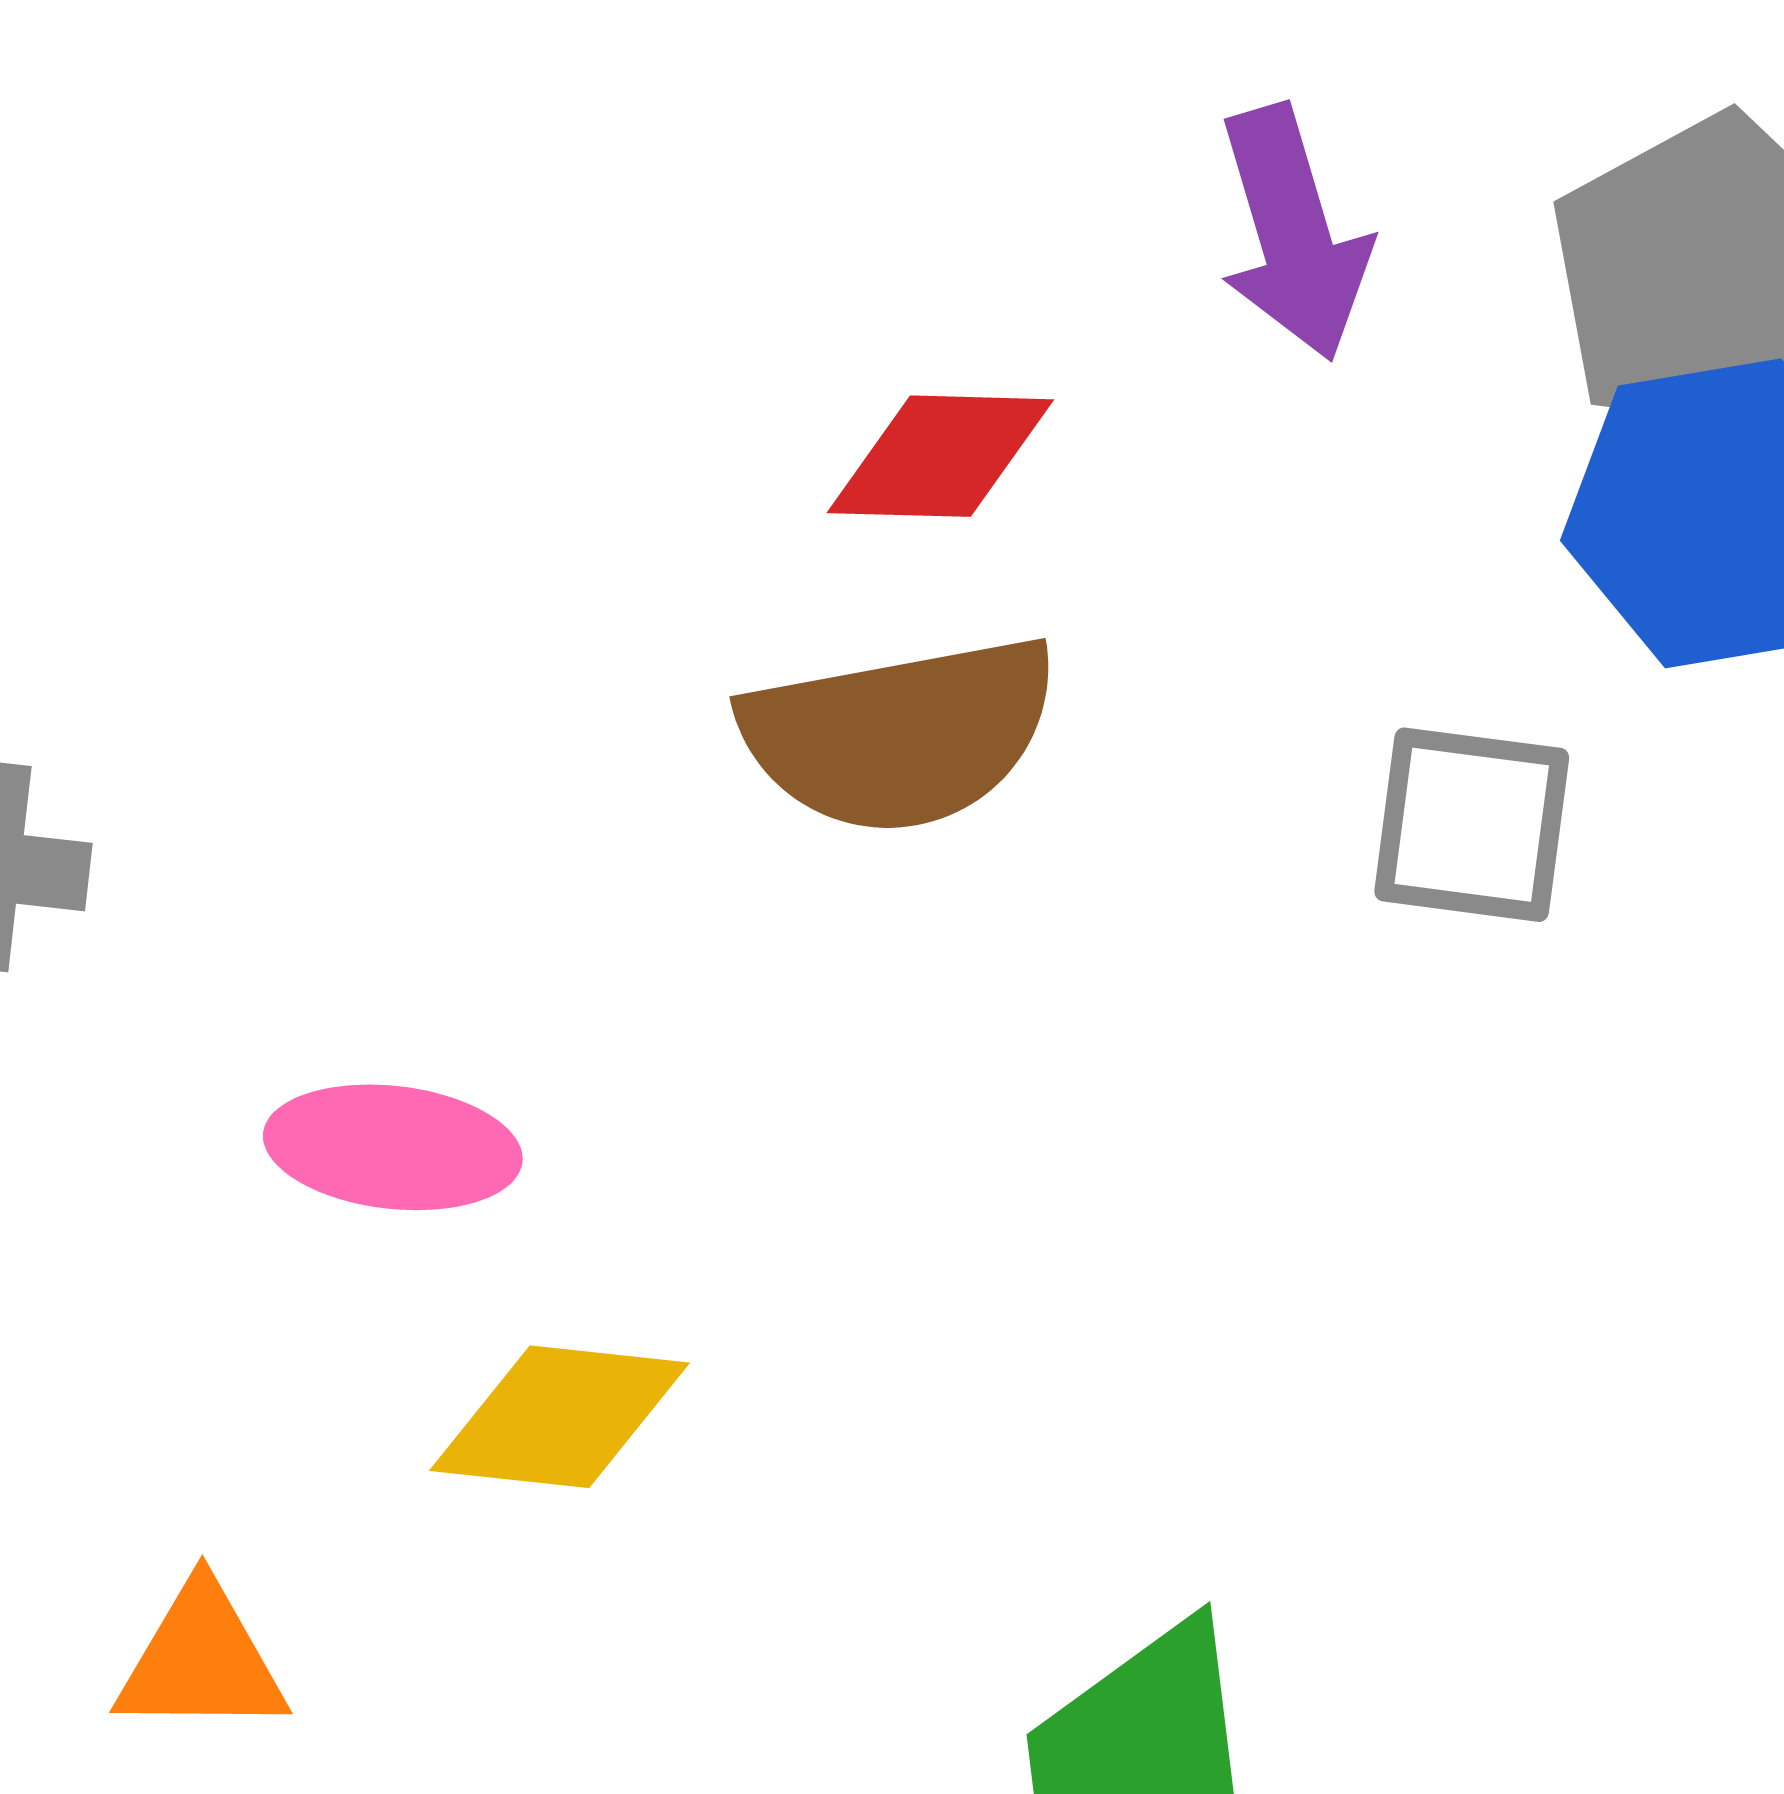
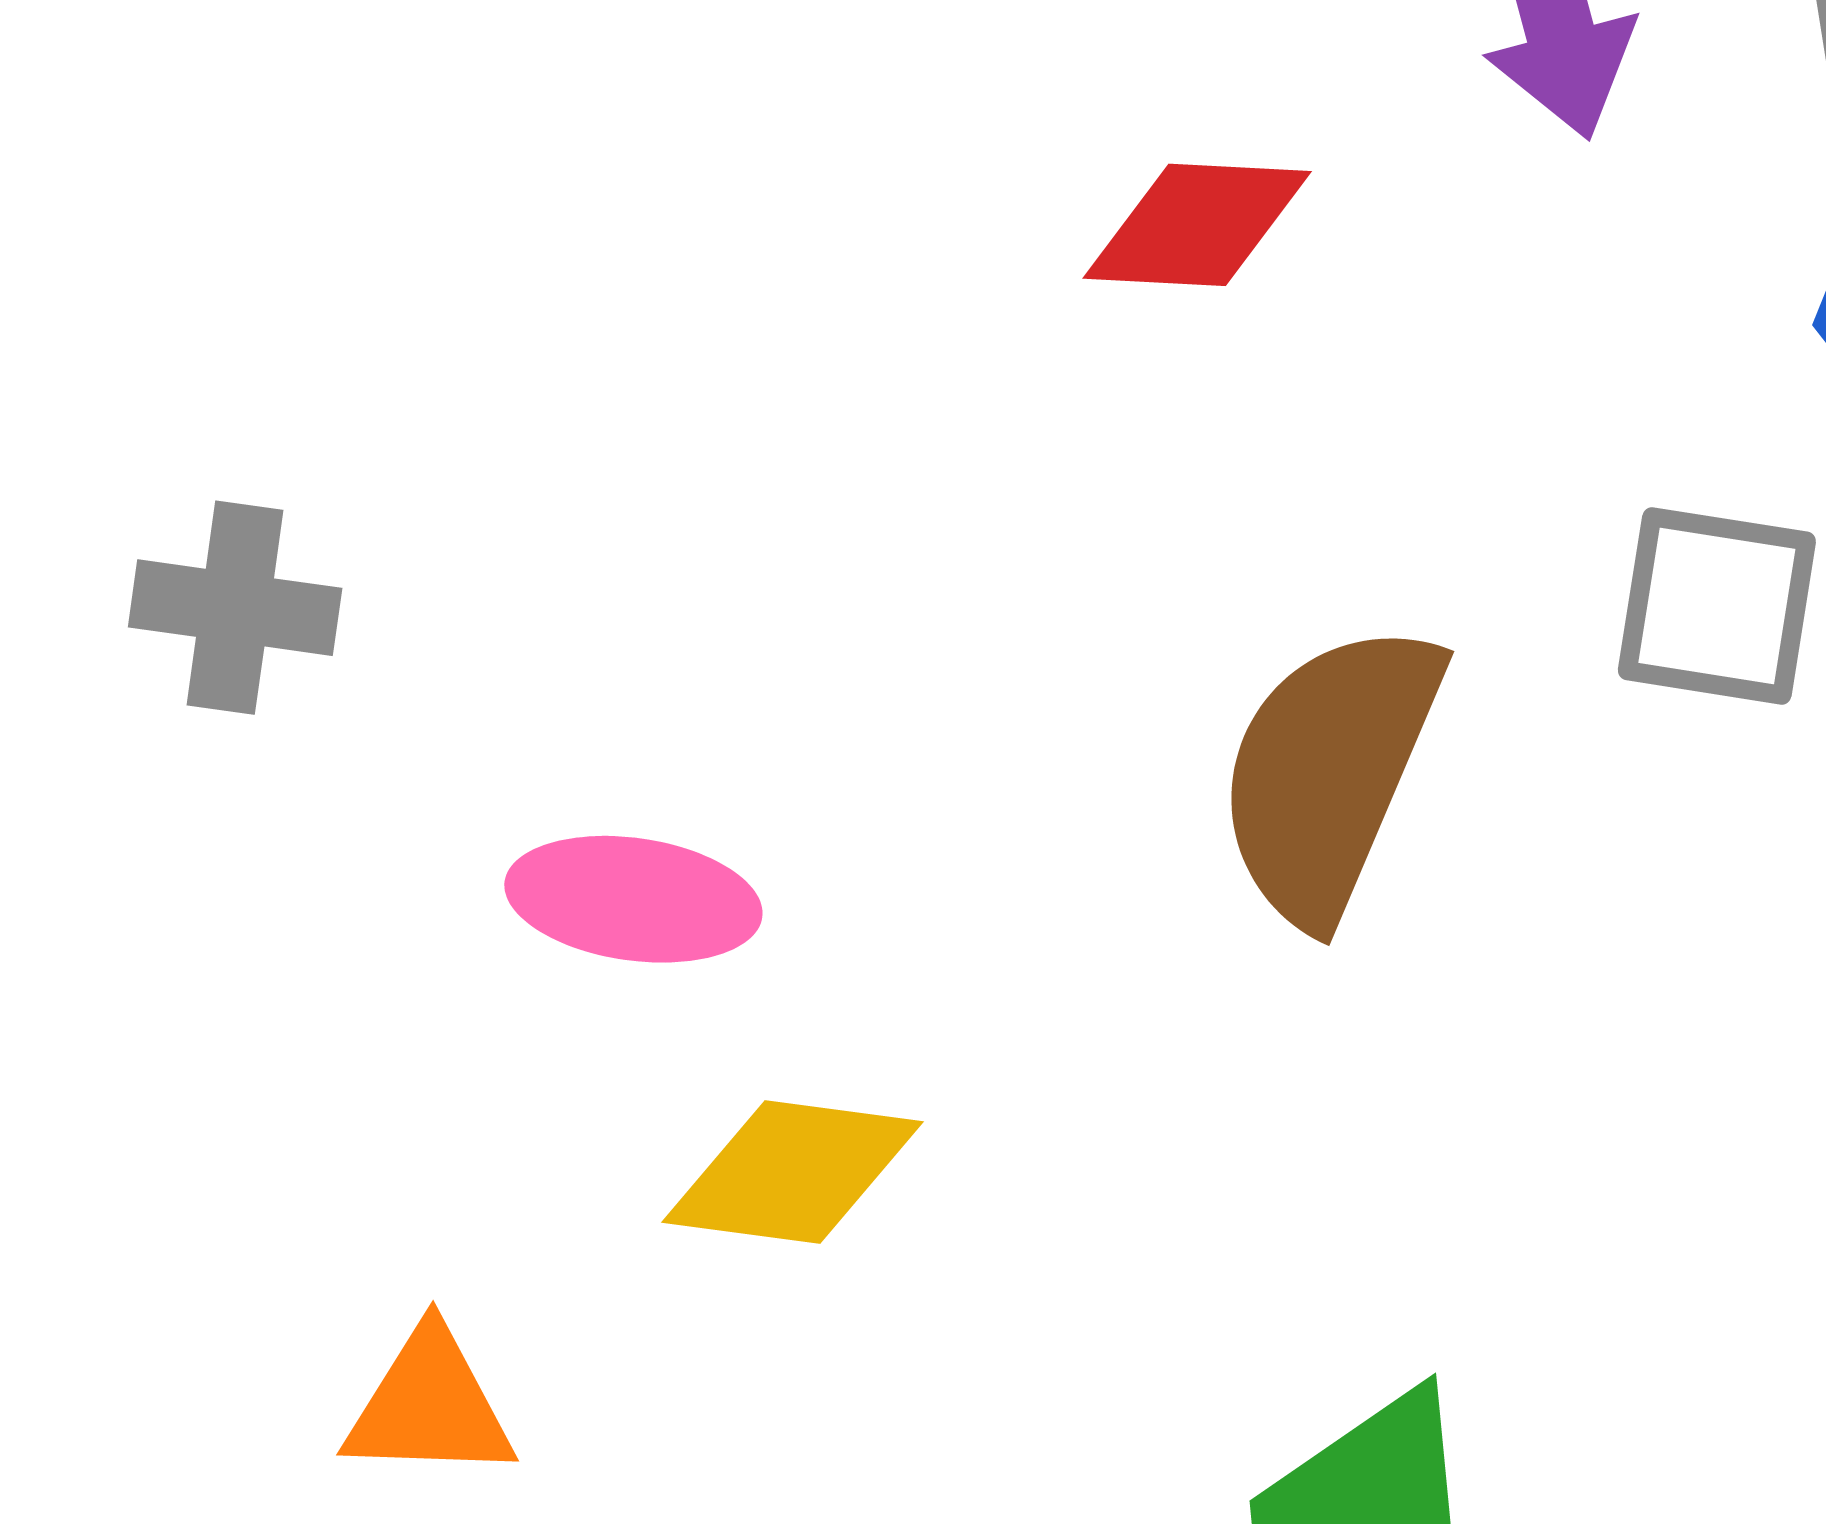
brown semicircle: (900, 734) -> (1329, 772), moved, turned 122

